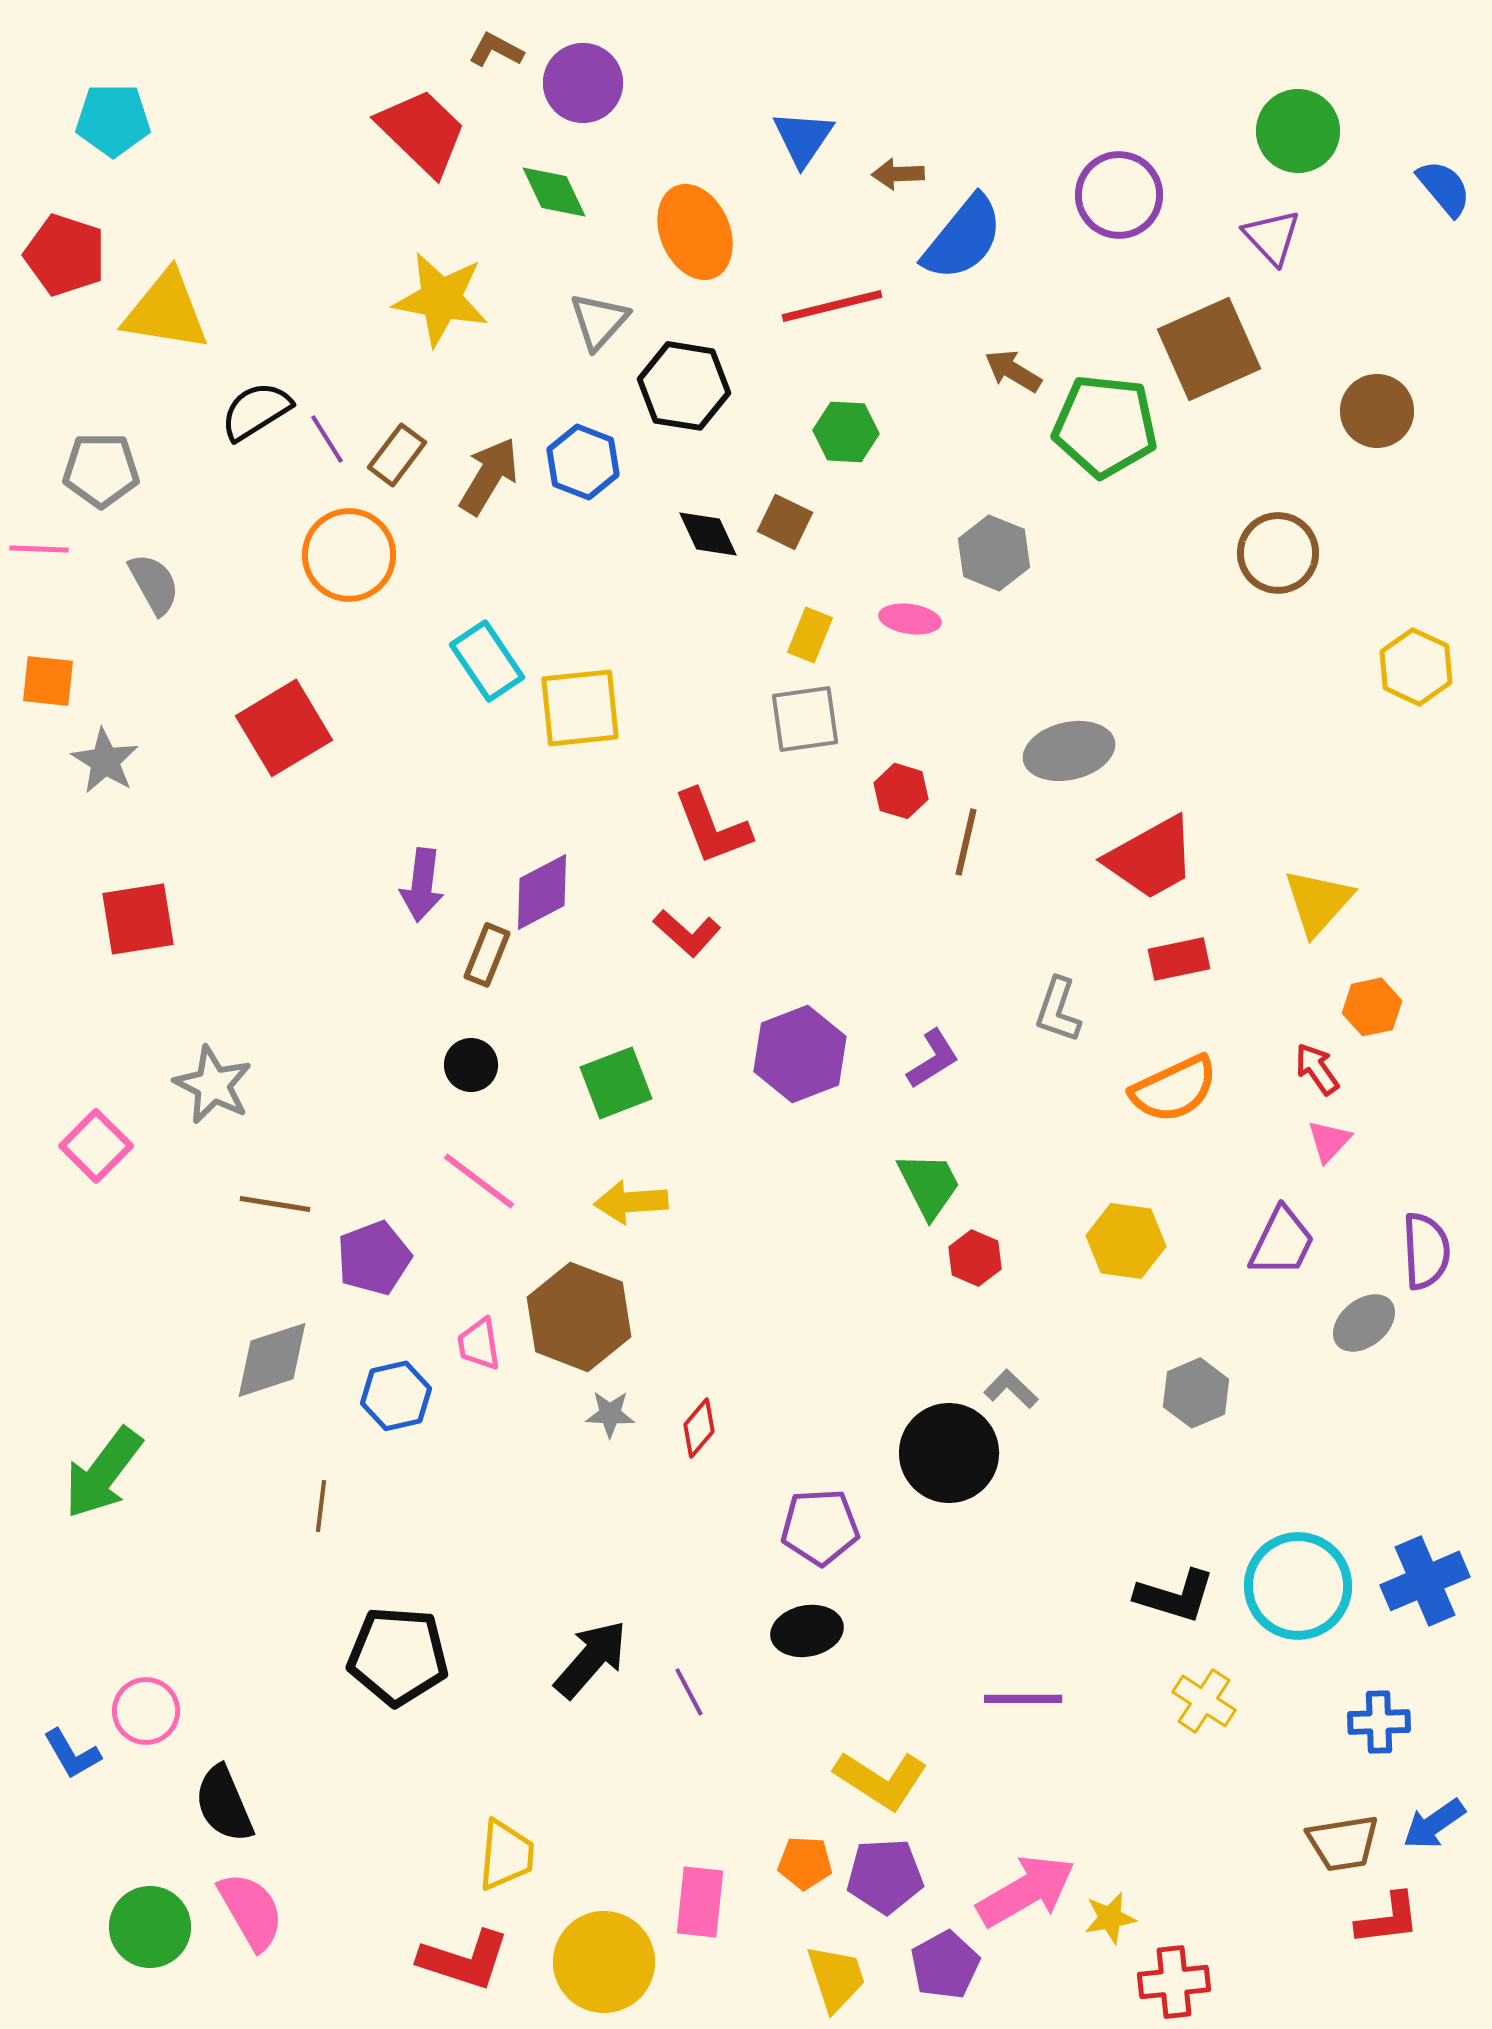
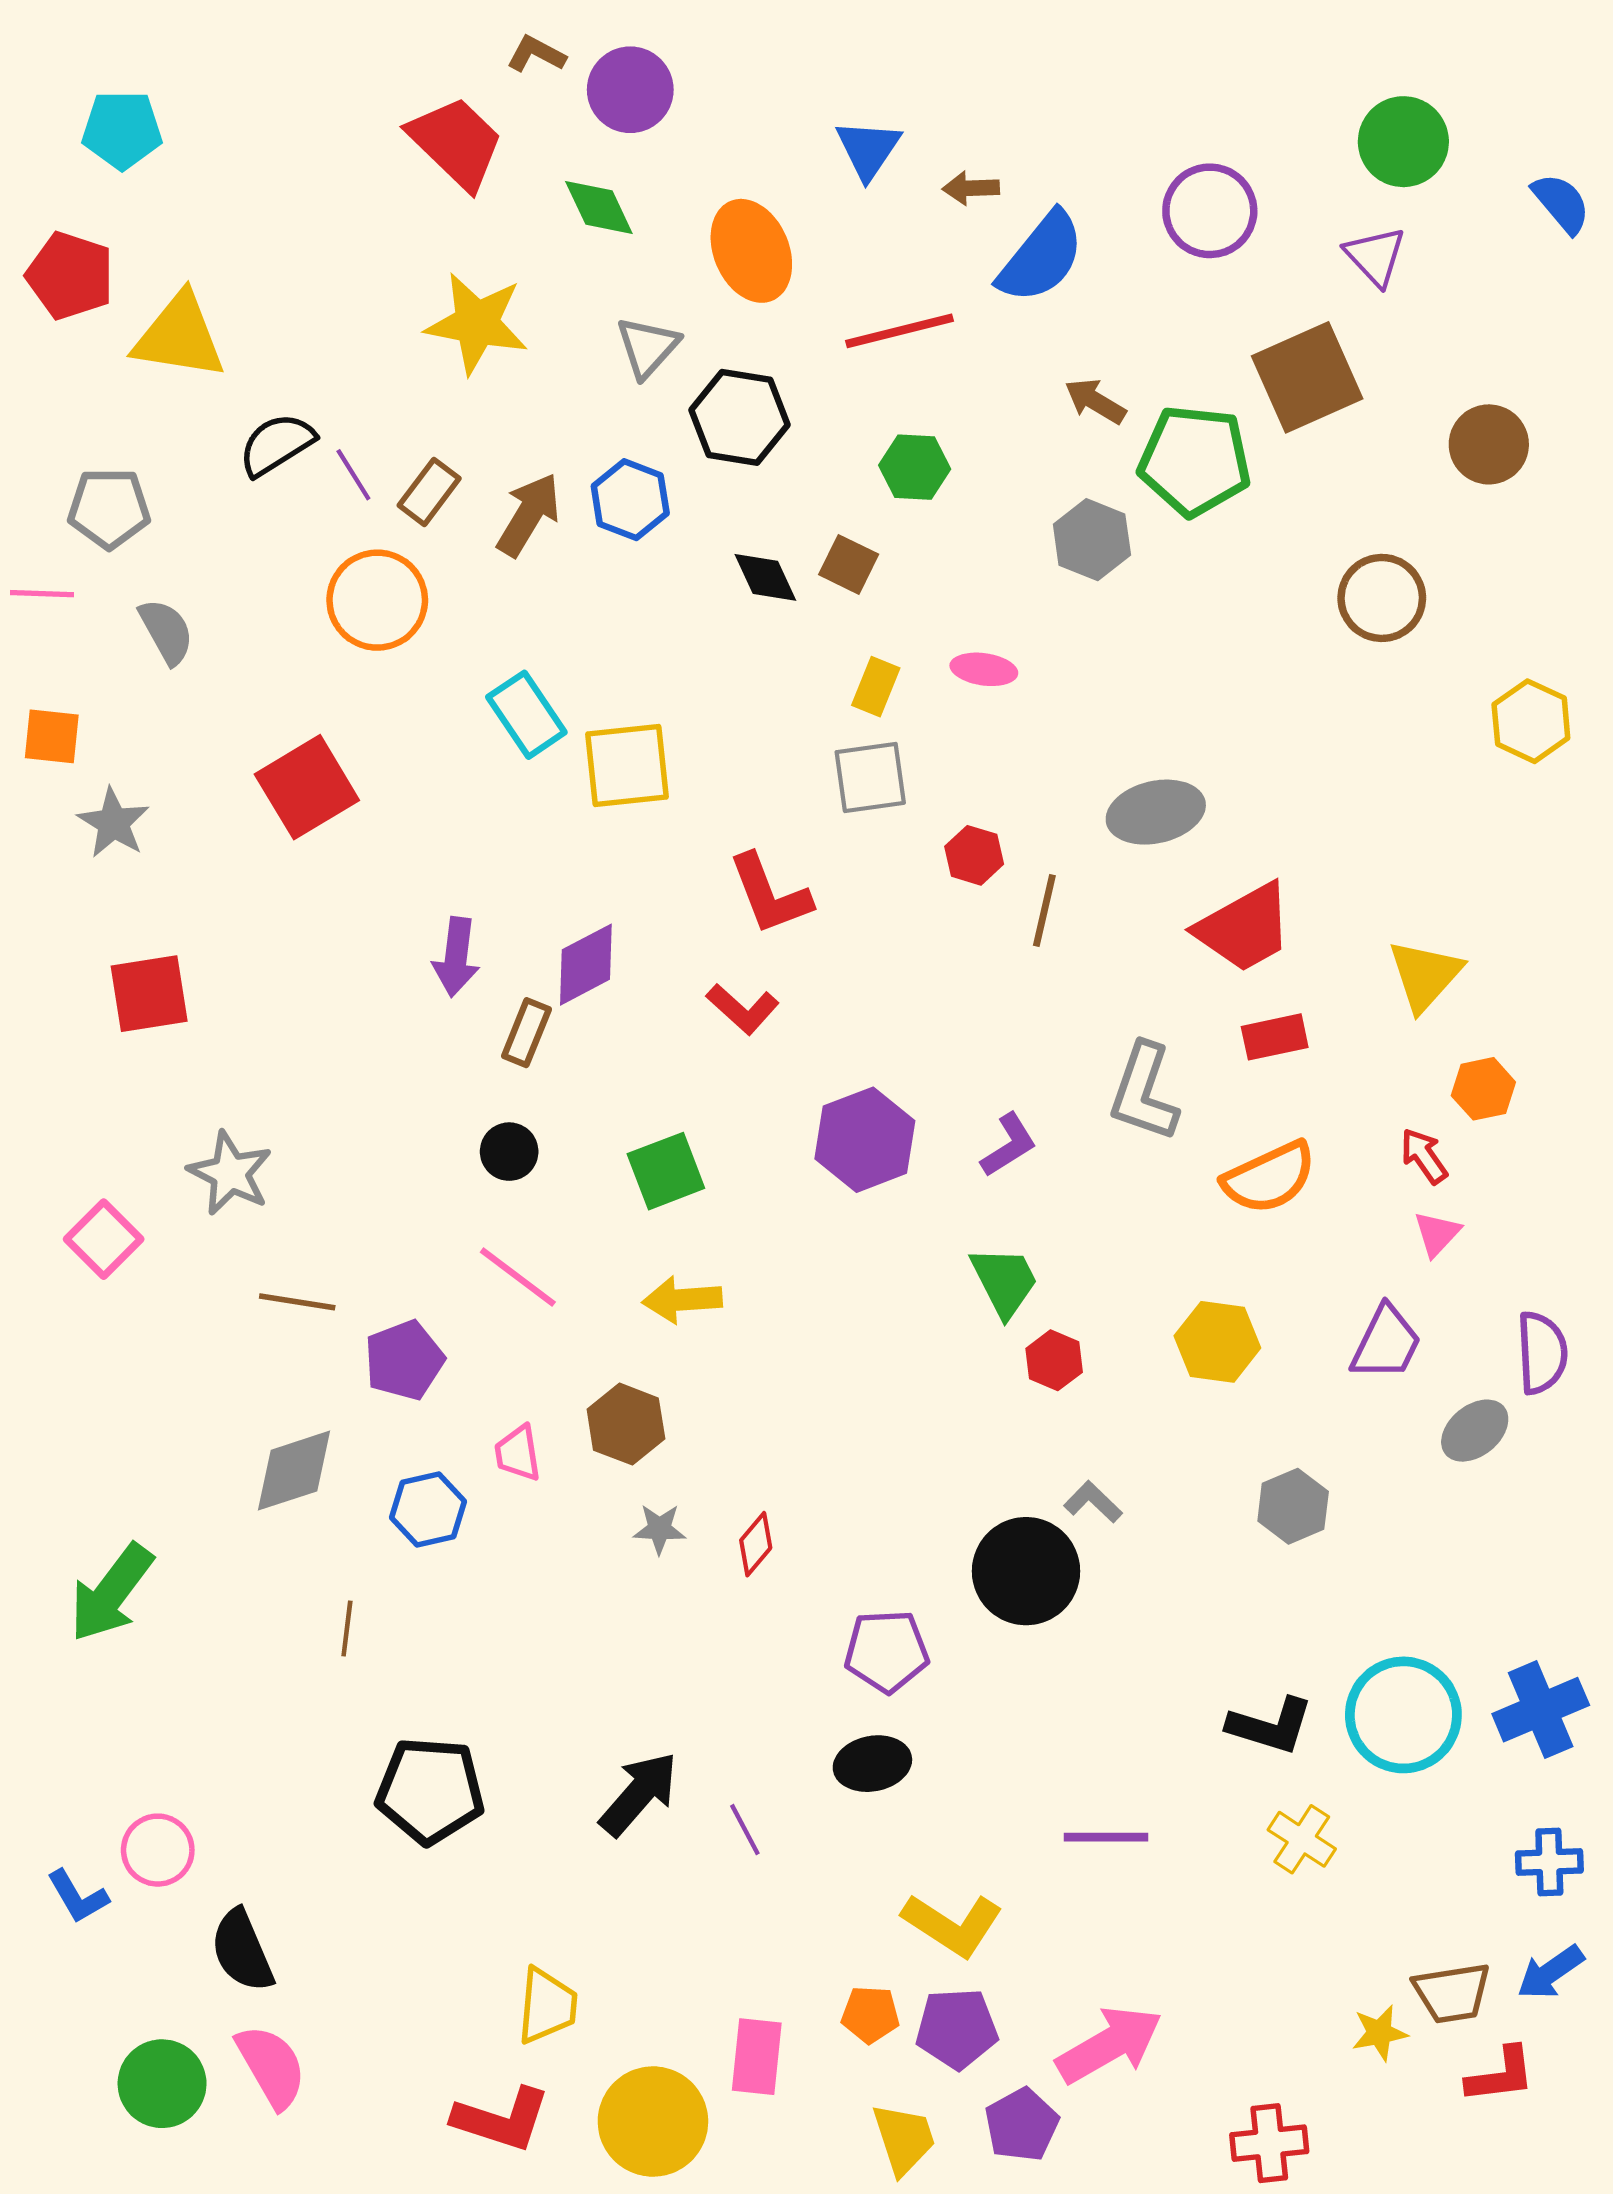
gray hexagon: (994, 553) -> (1092, 540), moved
gray L-shape: (1058, 1010) -> (1144, 1092), size x1.4
brown hexagon: (579, 1317) -> (626, 1424), size x0.7
blue cross: (1379, 1722) -> (1549, 1862), moved
yellow star: (1110, 1918) -> (1380, 2033), moved

